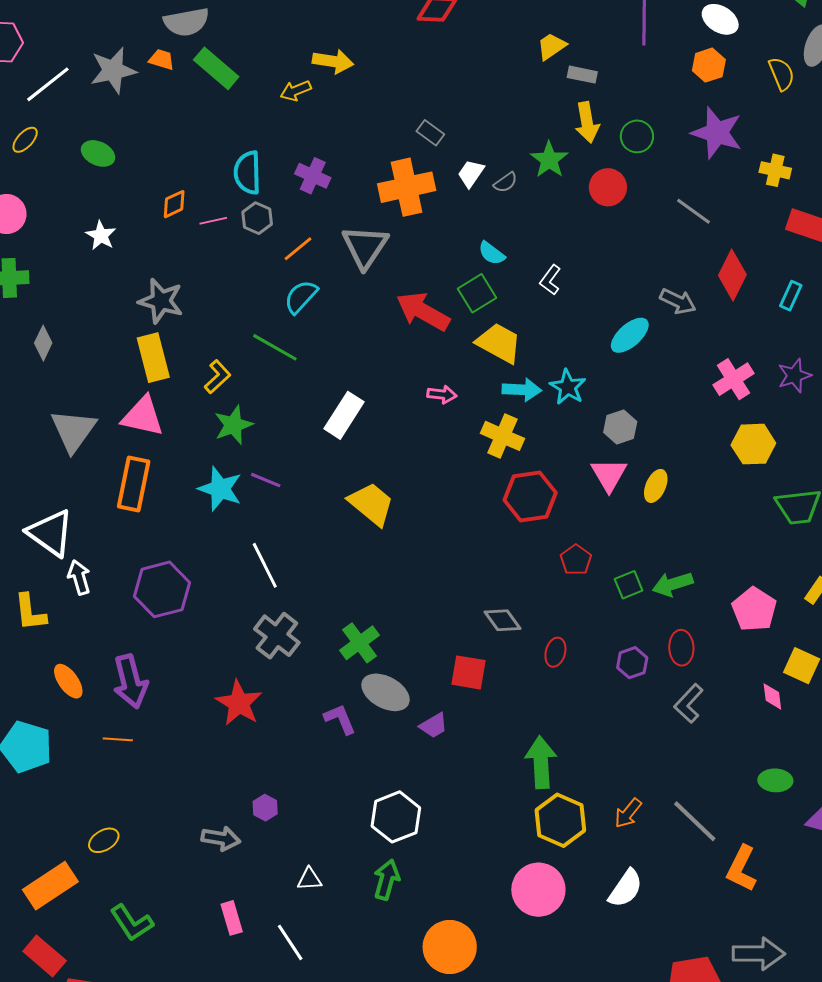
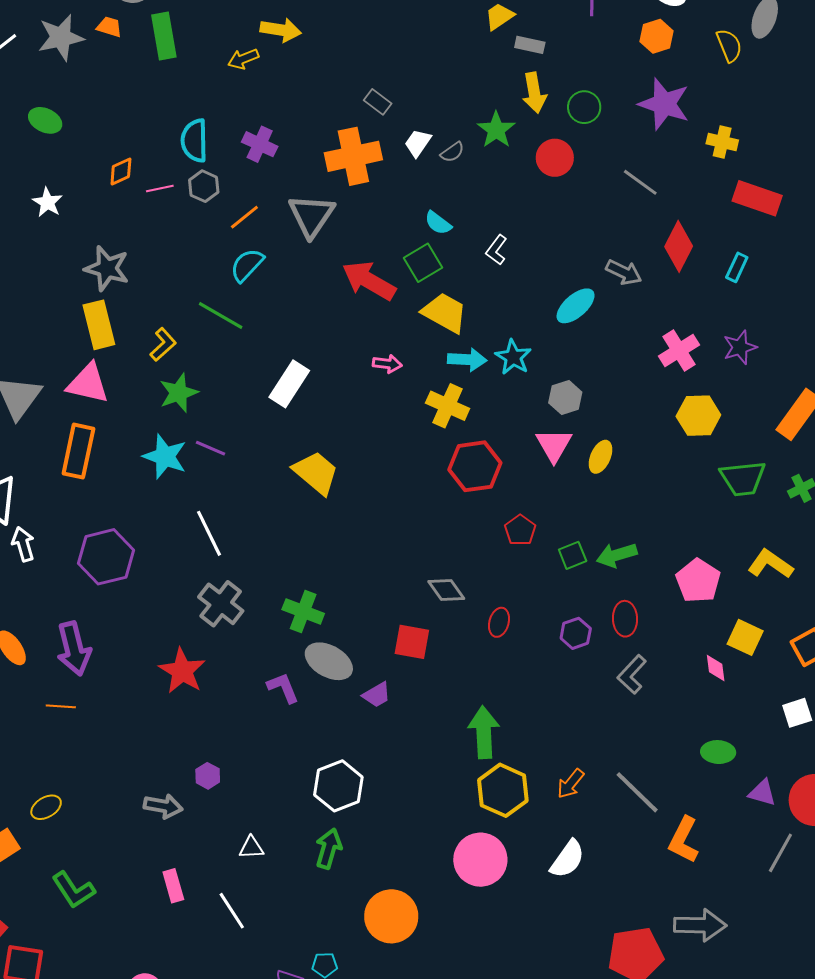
green rectangle: (216, 68) -> (164, 36), turned 39
green cross: (360, 643) -> (303, 612), turned -33

